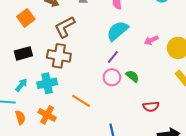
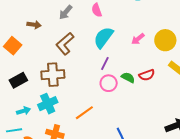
brown L-shape: (65, 27) -> (65, 44), moved
cyan arrow: (21, 85) -> (24, 111), turned 48
orange line: (81, 101) -> (84, 113), turned -54
red semicircle: (151, 107) -> (147, 75), moved

